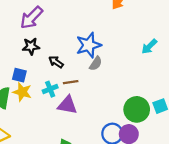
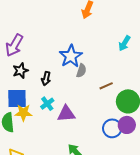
black arrow: (56, 62) -> (46, 79), turned -96
blue square: (19, 75) -> (17, 99), size x1.5
brown line: (71, 82) -> (106, 86), moved

